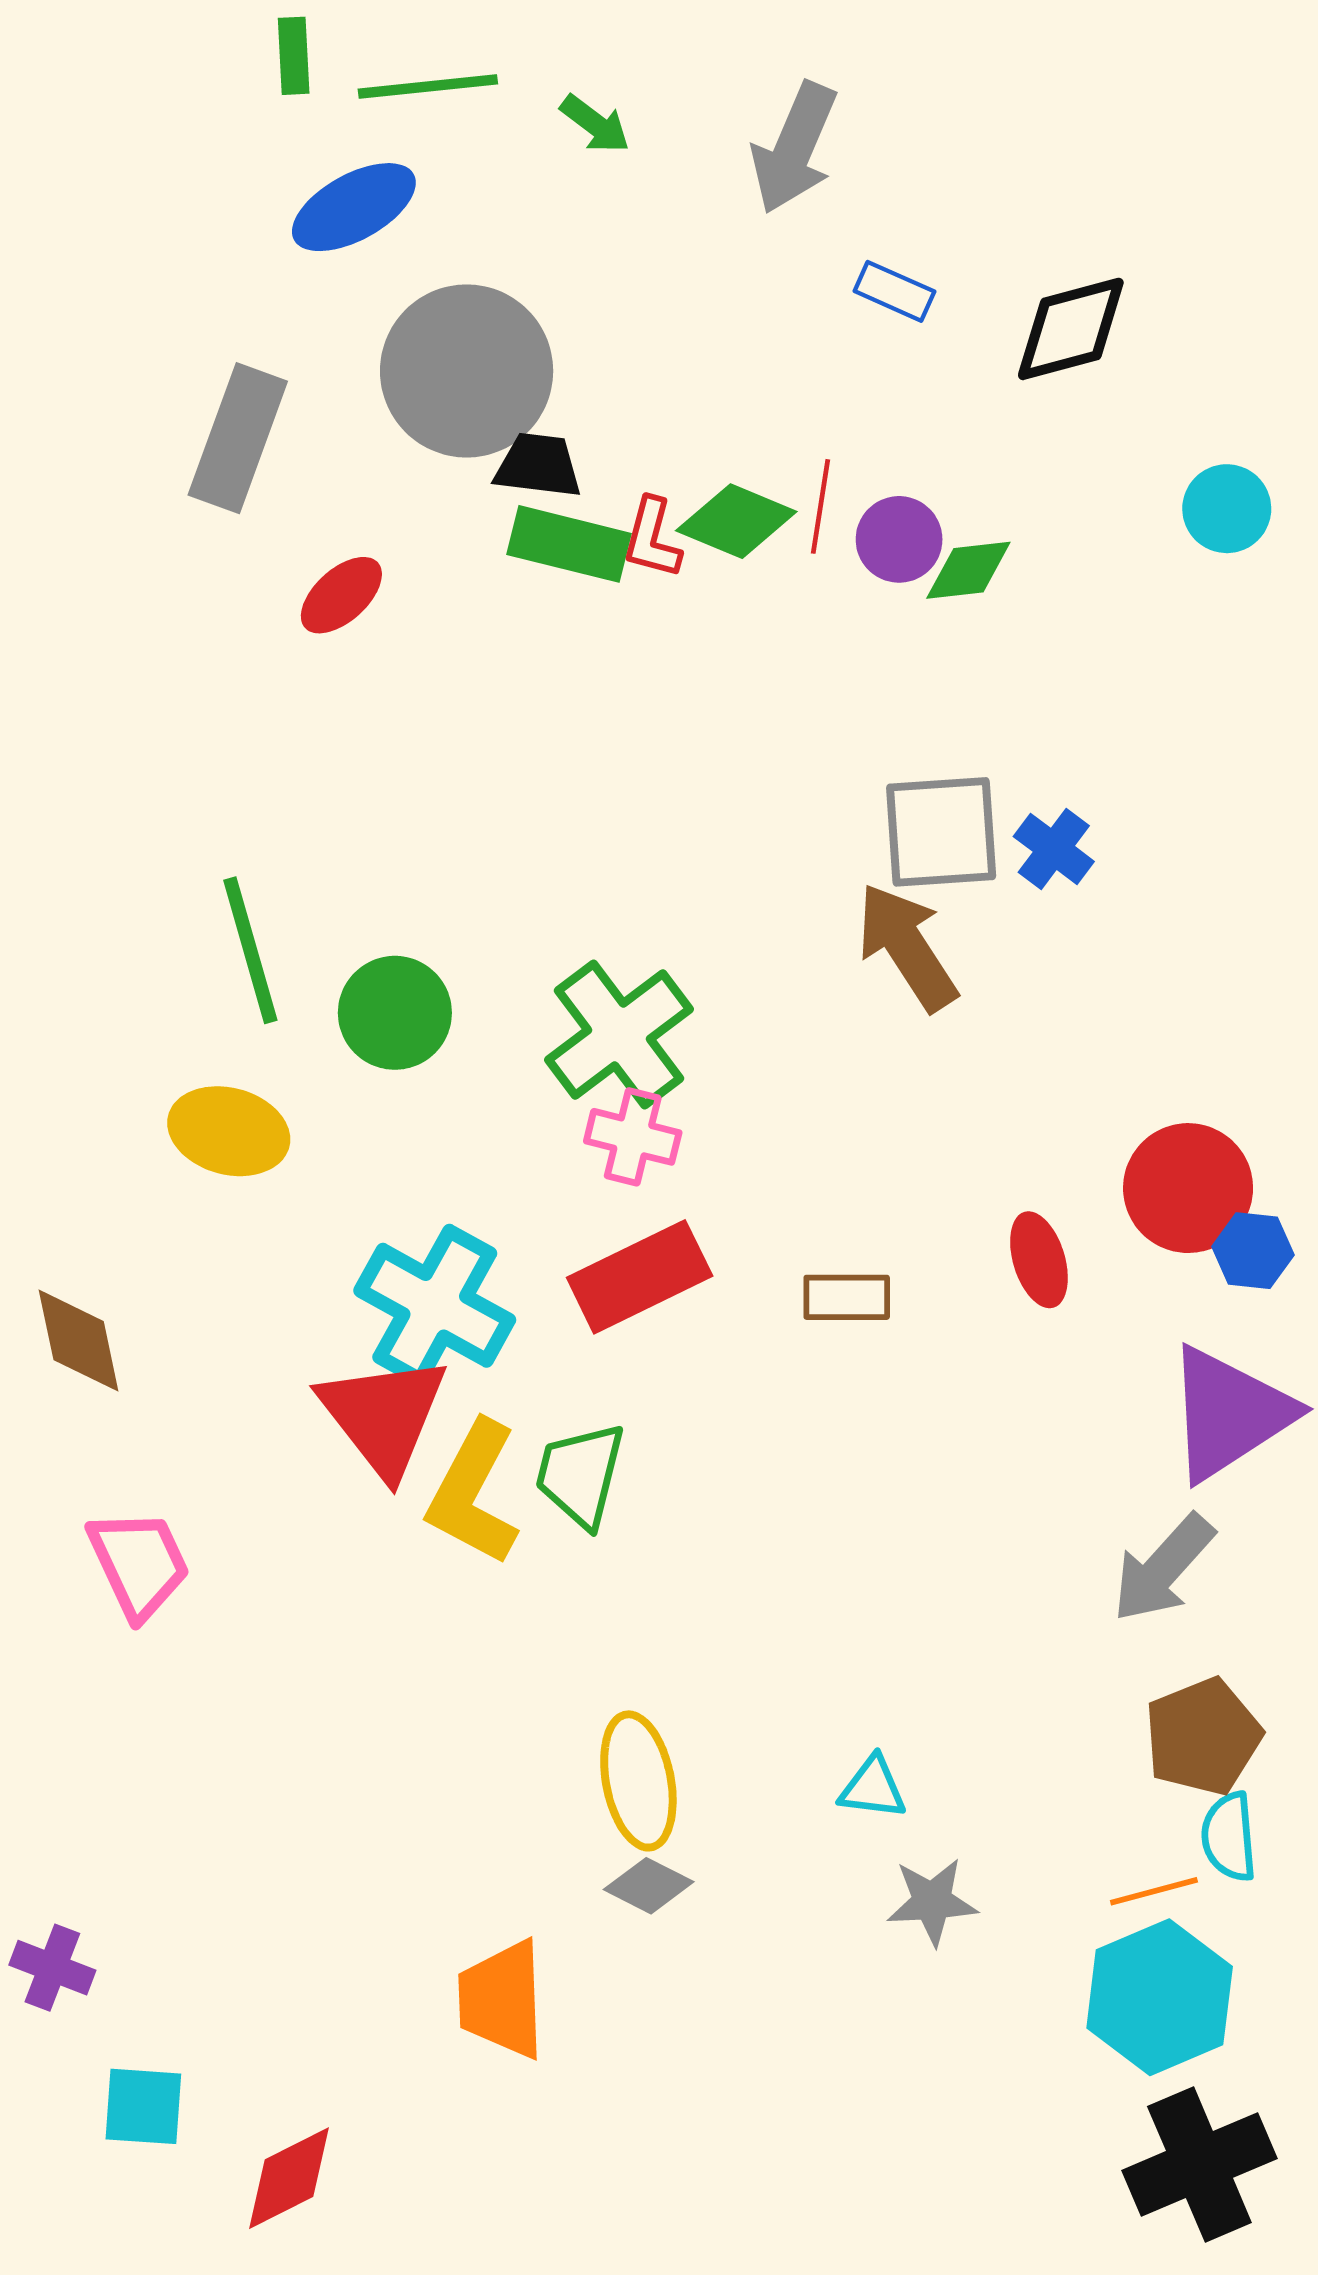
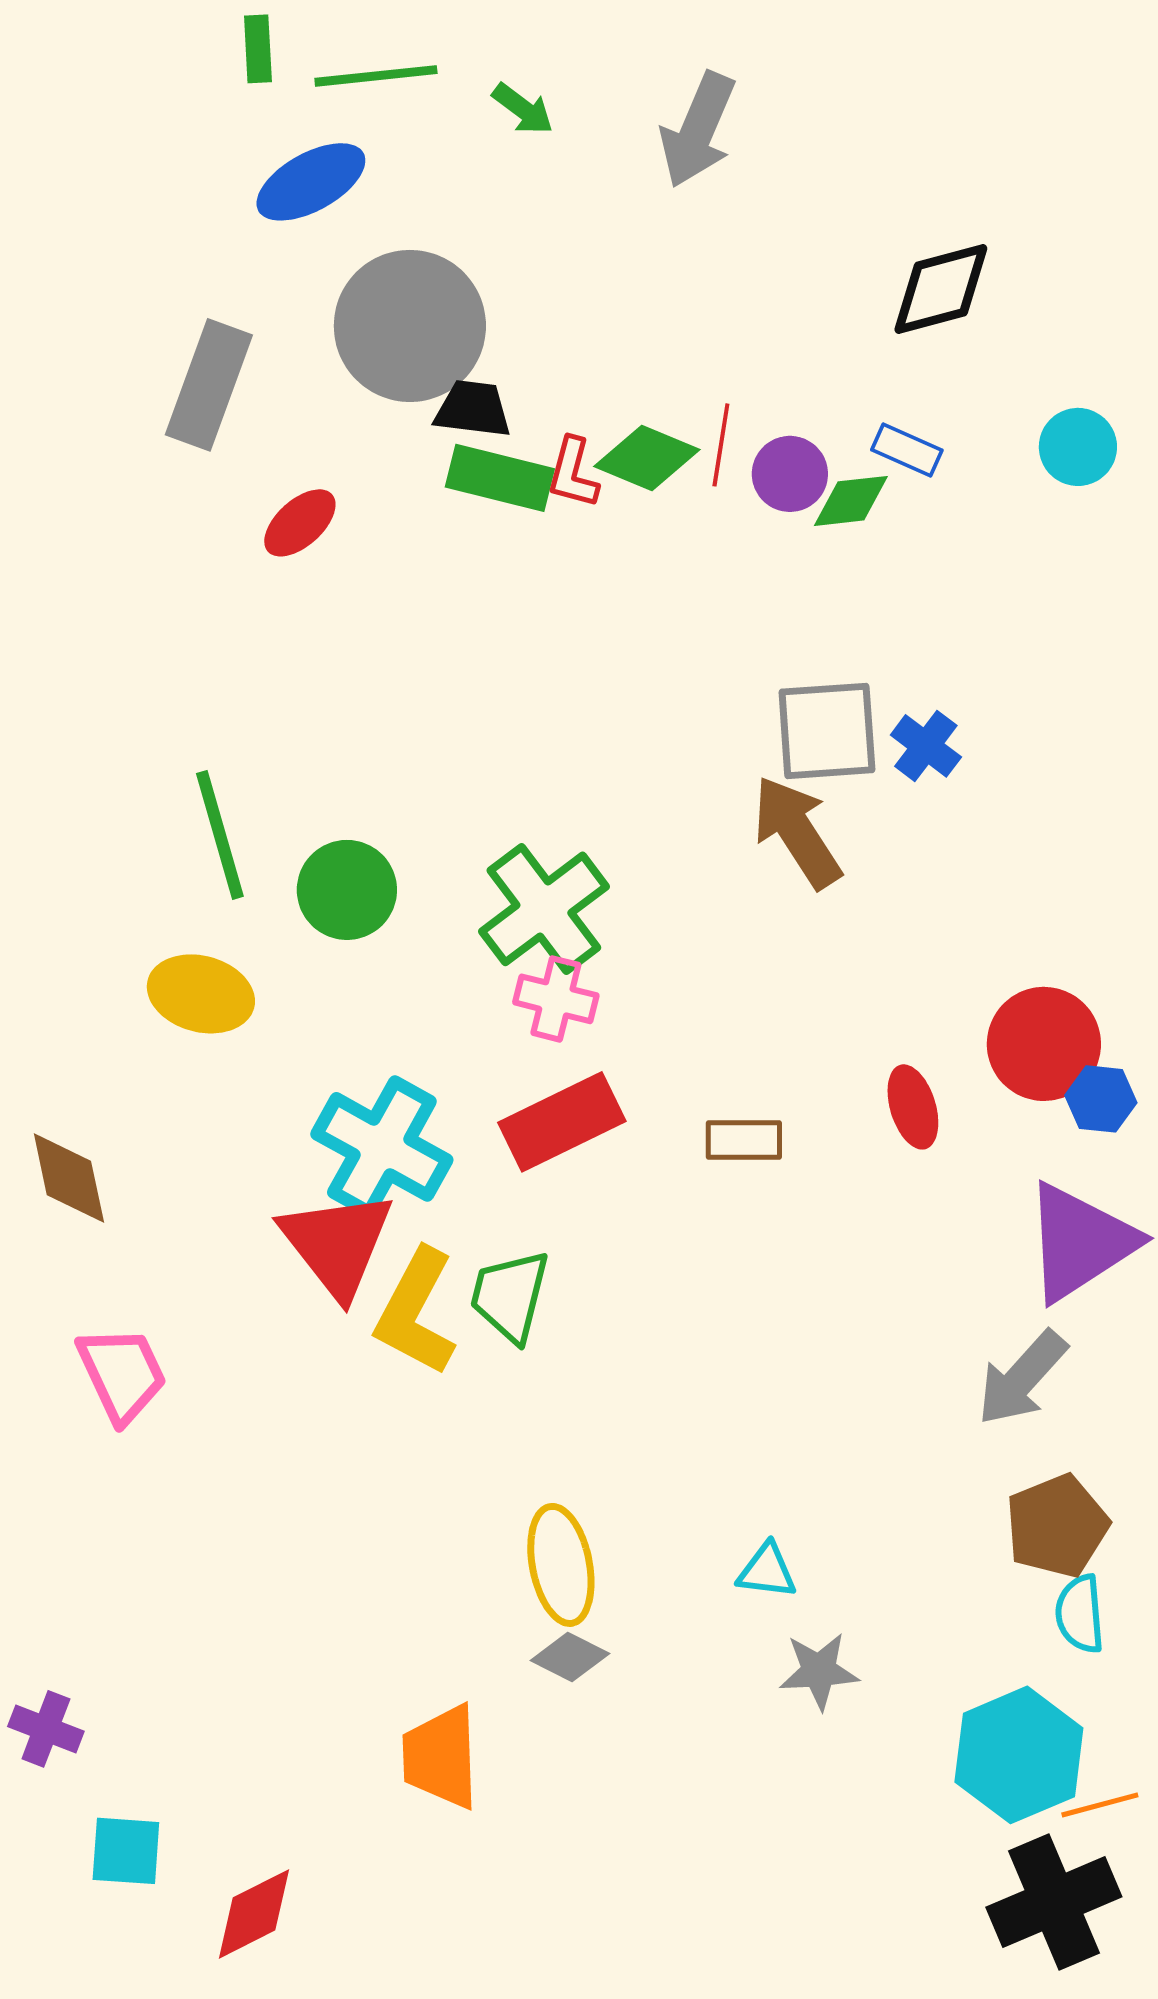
blue rectangle: (894, 291) -> (907, 450), moved
orange line: (1154, 1891) -> (1100, 1805), moved

